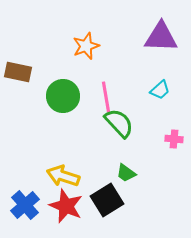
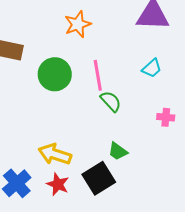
green semicircle: (119, 123) -> (111, 101), size x0.7
red star: (66, 206) -> (58, 184), size x0.7

